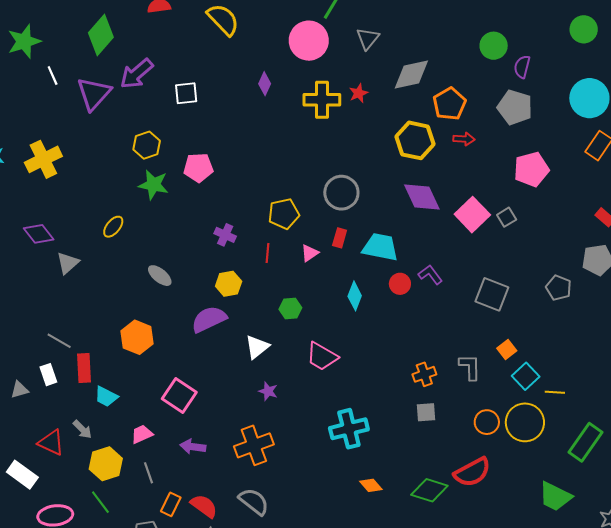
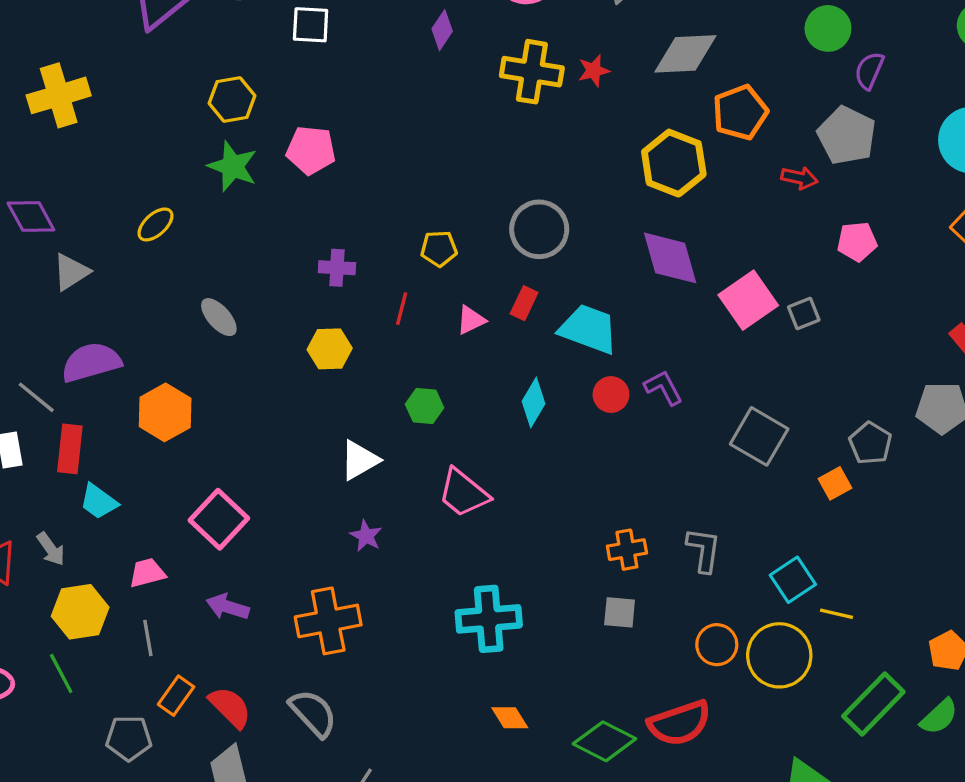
red arrow: (464, 139) -> (799, 178), moved
pink pentagon: (531, 169) -> (857, 242), size x0.7
yellow pentagon: (284, 214) -> (439, 249), size x0.7
purple cross: (225, 235) -> (337, 268), turned -30
purple semicircle: (209, 319) -> (91, 362), moved
orange square: (507, 349) -> (835, 483), moved

